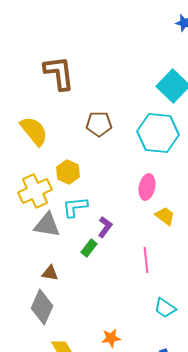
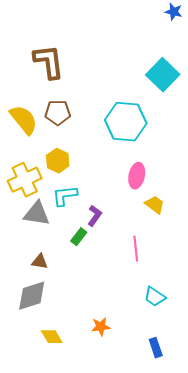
brown pentagon: (99, 124) -> (58, 113), moved
cyan hexagon: (158, 133) -> (126, 122), moved
gray diamond: (42, 307) -> (32, 296), turned 48

